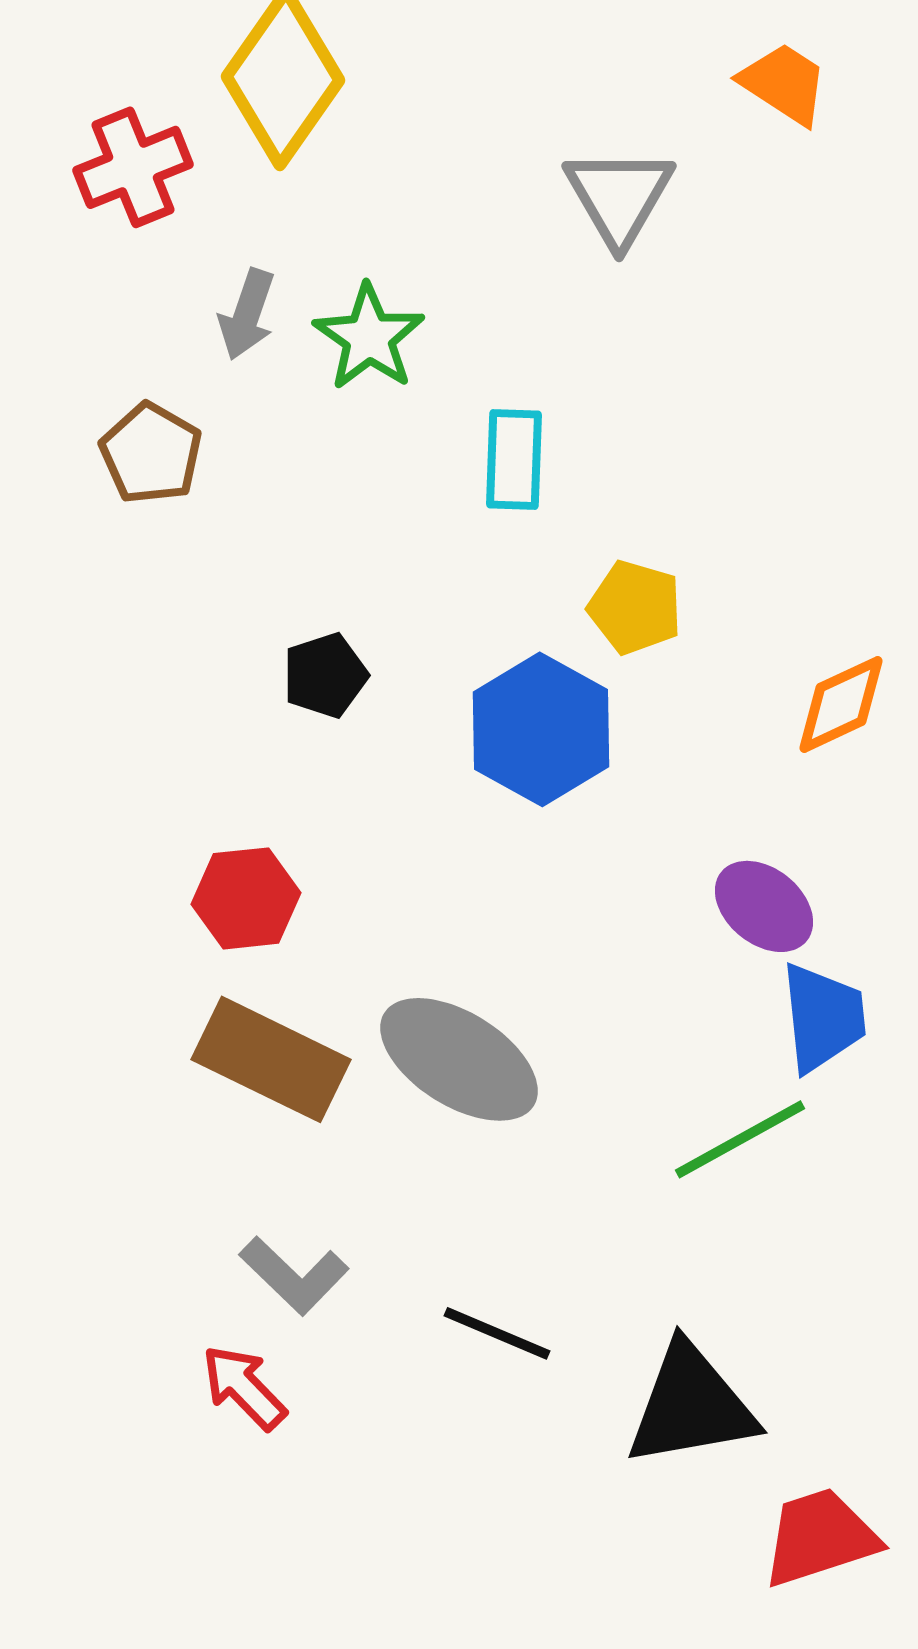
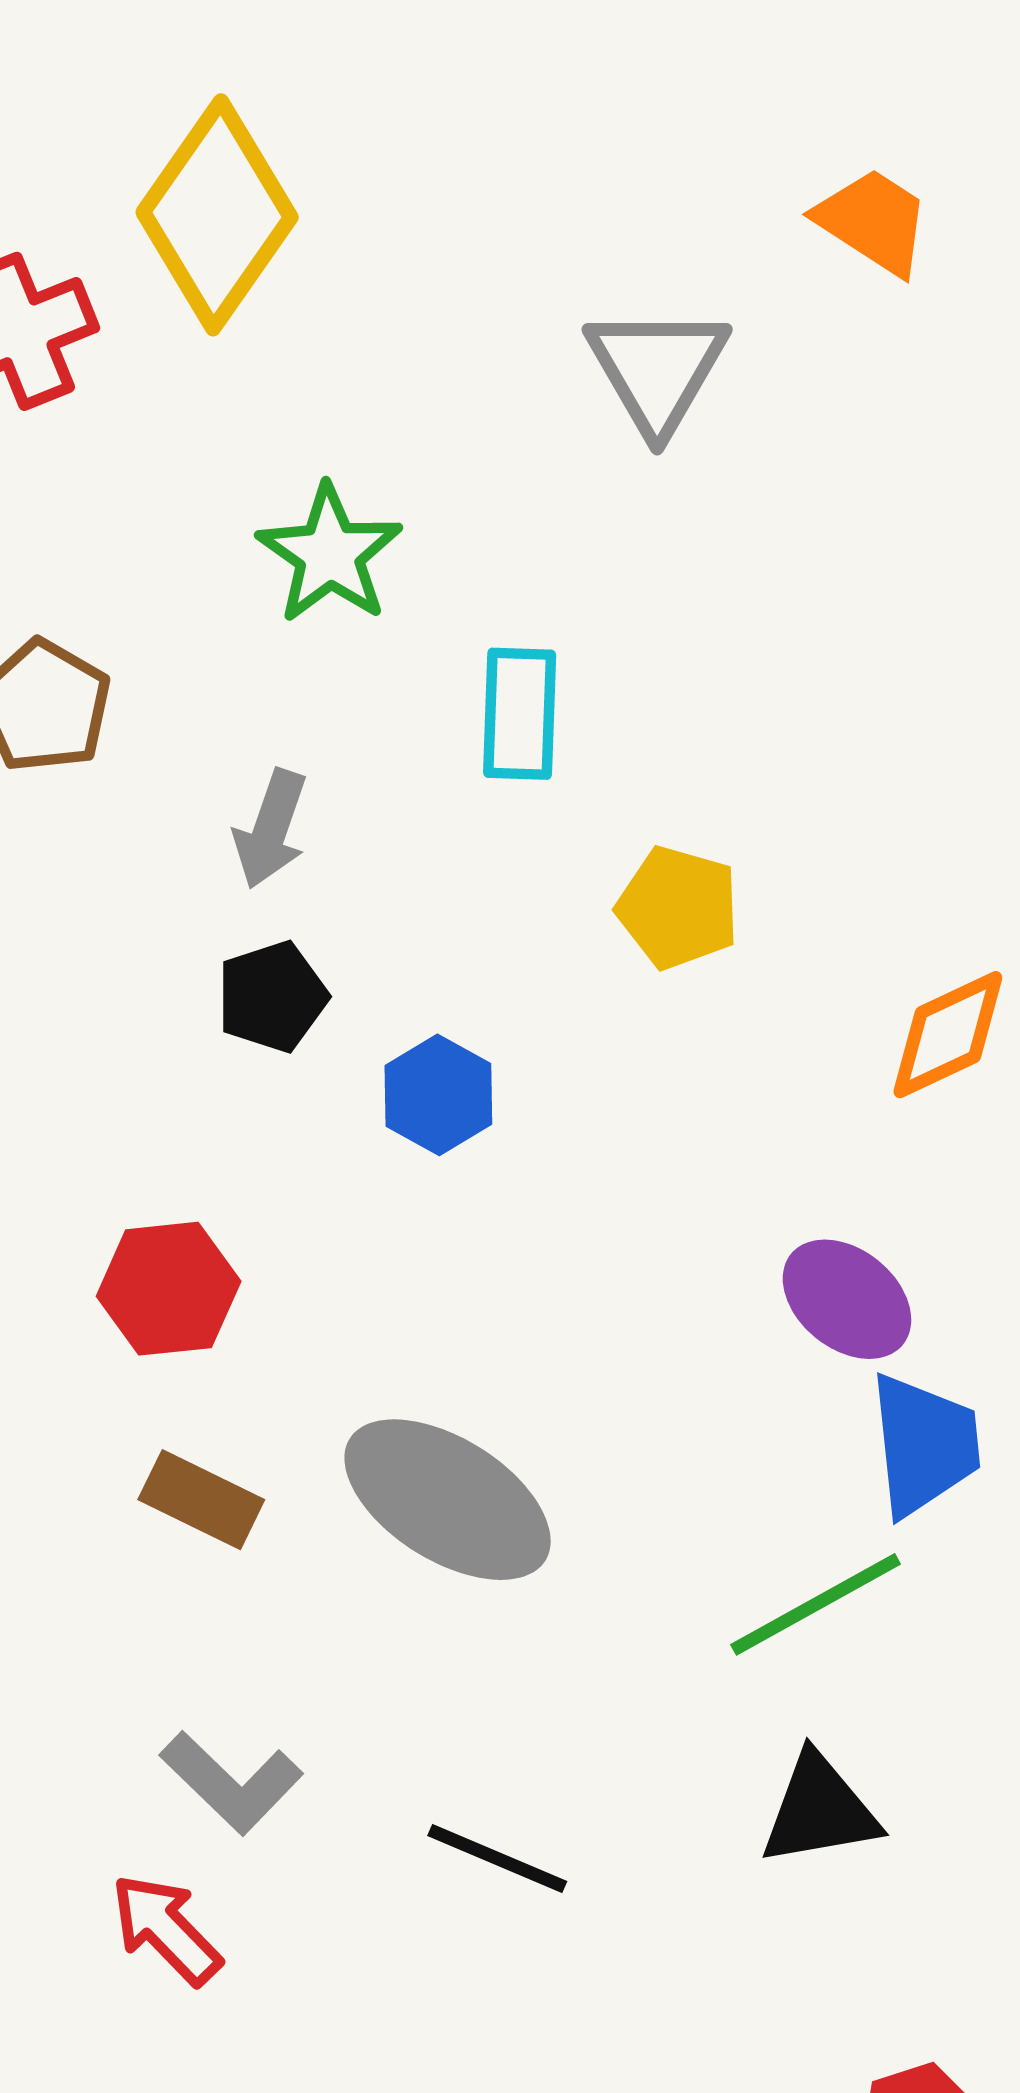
gray arrow: (247, 314) -> (271, 829), moved
blue hexagon: (541, 729) -> (438, 1095), moved, size x0.6
brown rectangle: (271, 1059) -> (201, 1500), size x0.6
black triangle: (691, 1405) -> (819, 1810), moved, size x0.7

